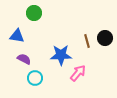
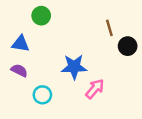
brown line: (87, 41) -> (109, 28), moved
purple semicircle: (24, 59) -> (19, 70), moved

